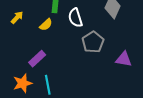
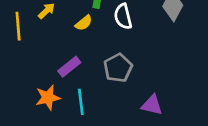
gray pentagon: (93, 42) -> (118, 68), moved
purple triangle: (124, 59) -> (152, 105), moved

